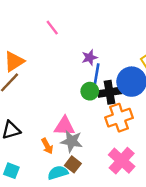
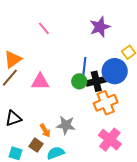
purple star: (90, 57) -> (100, 27), moved, size x1.5
pink triangle: (64, 126) -> (40, 82), moved
brown square: (73, 164) -> (36, 145), moved

